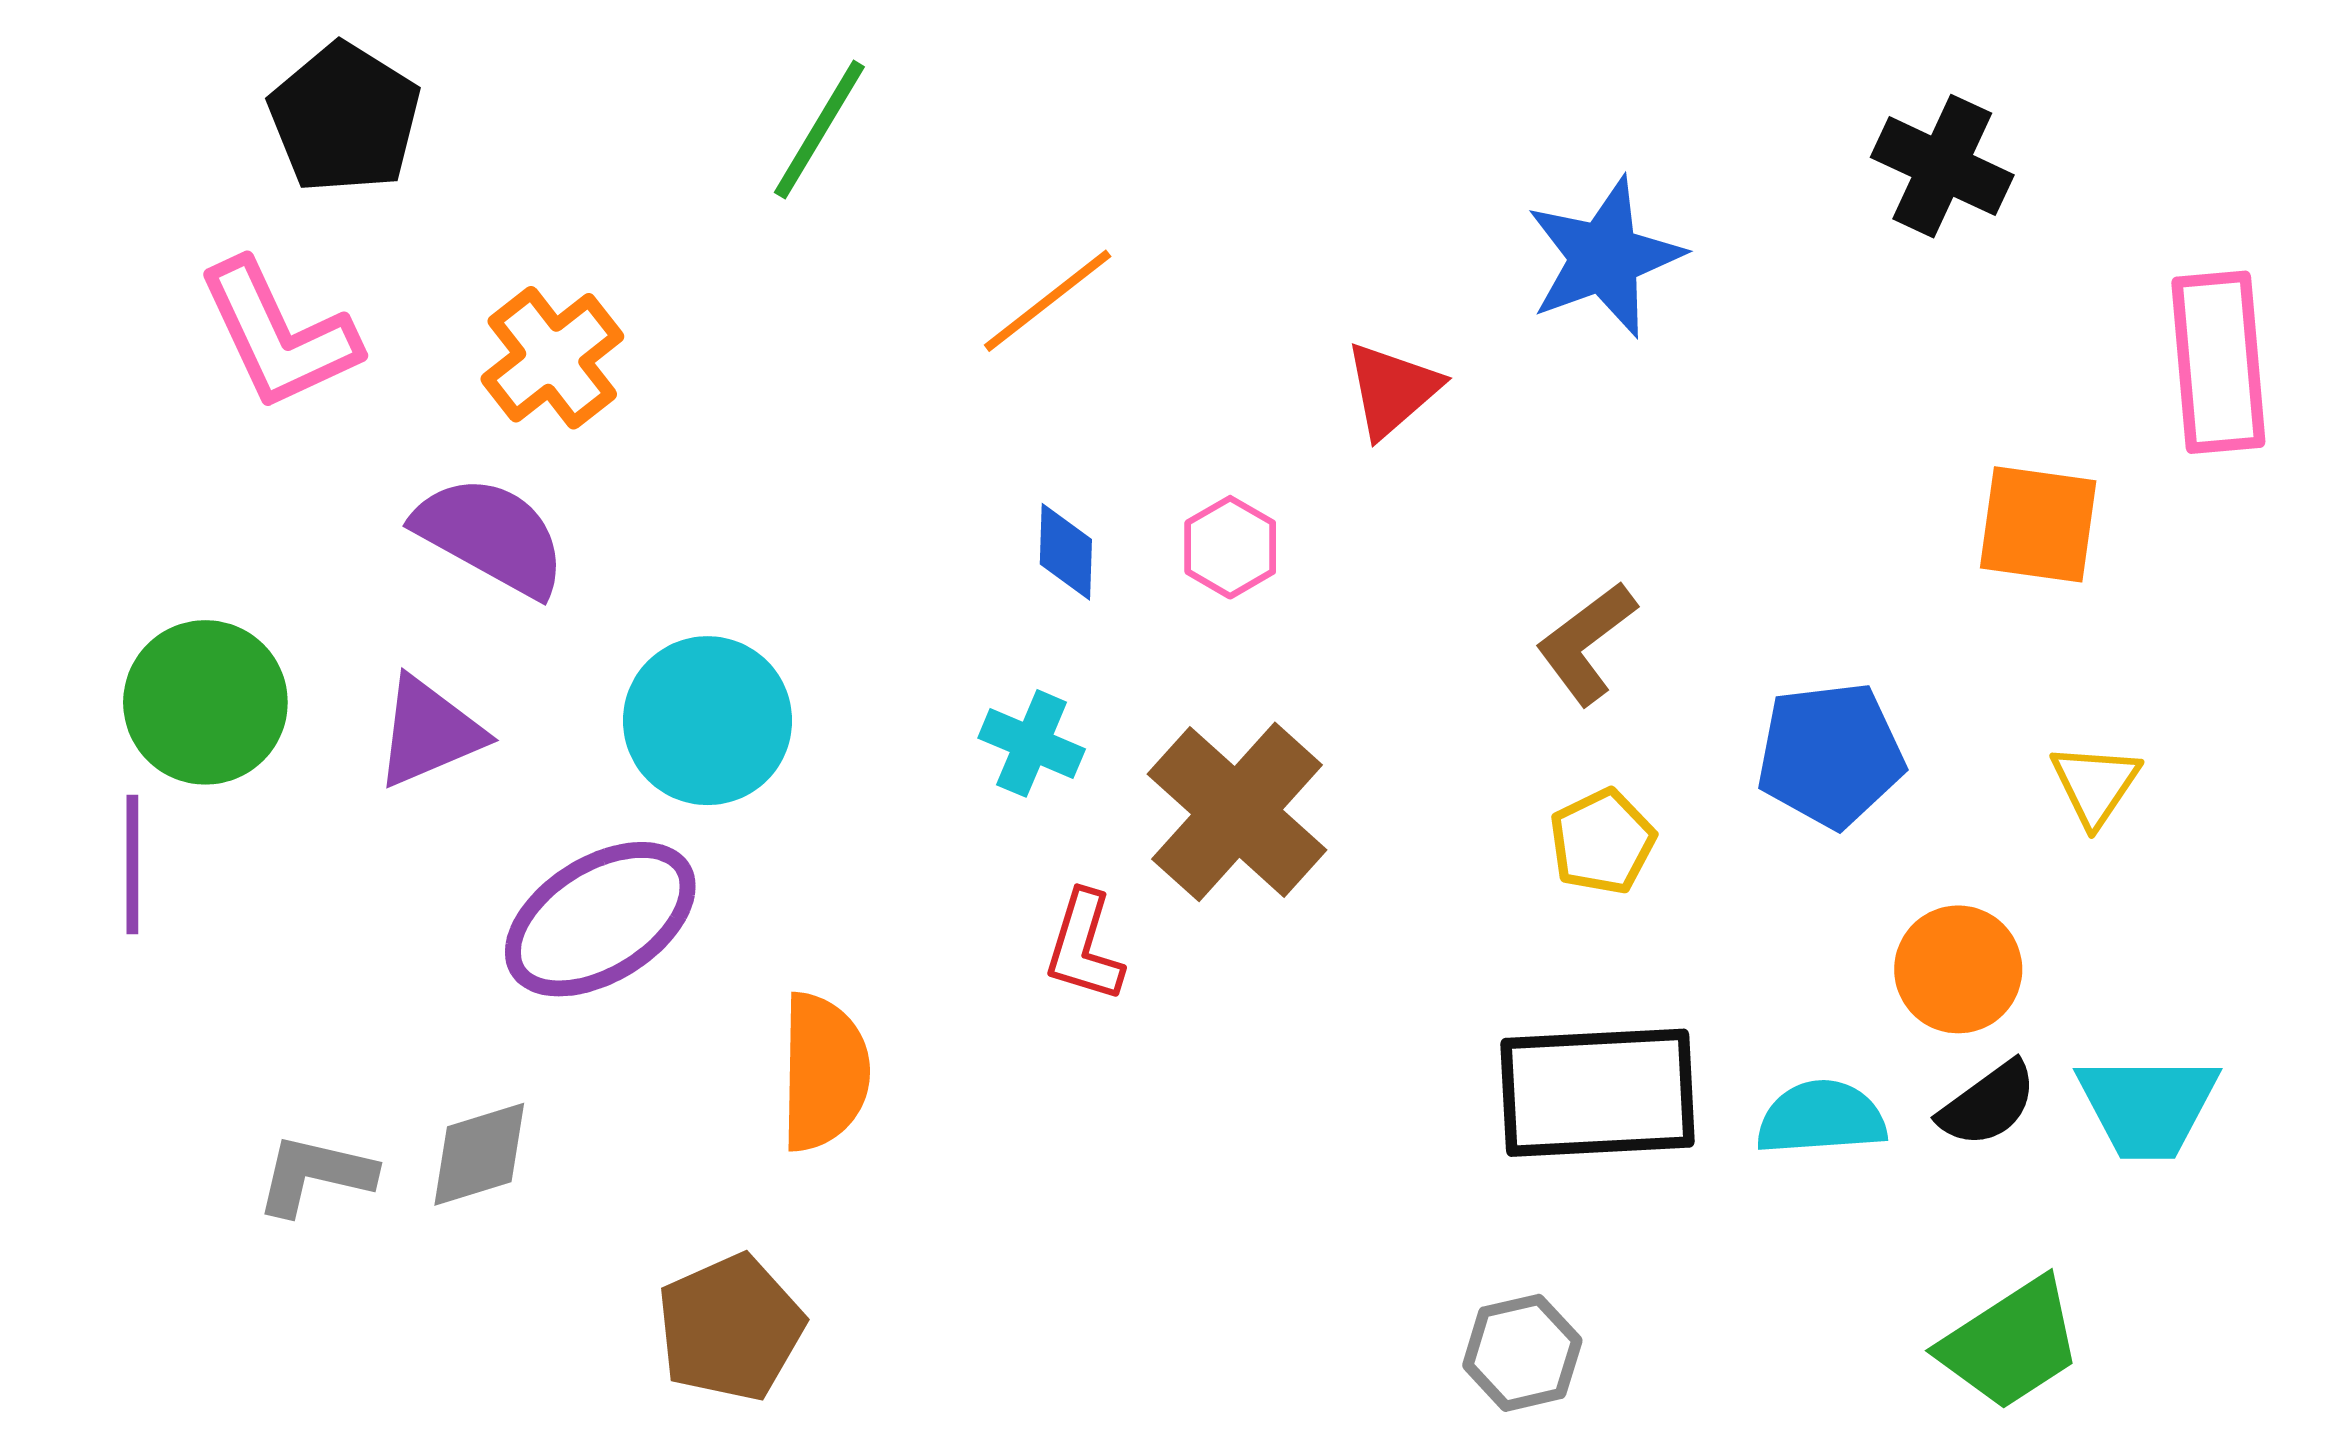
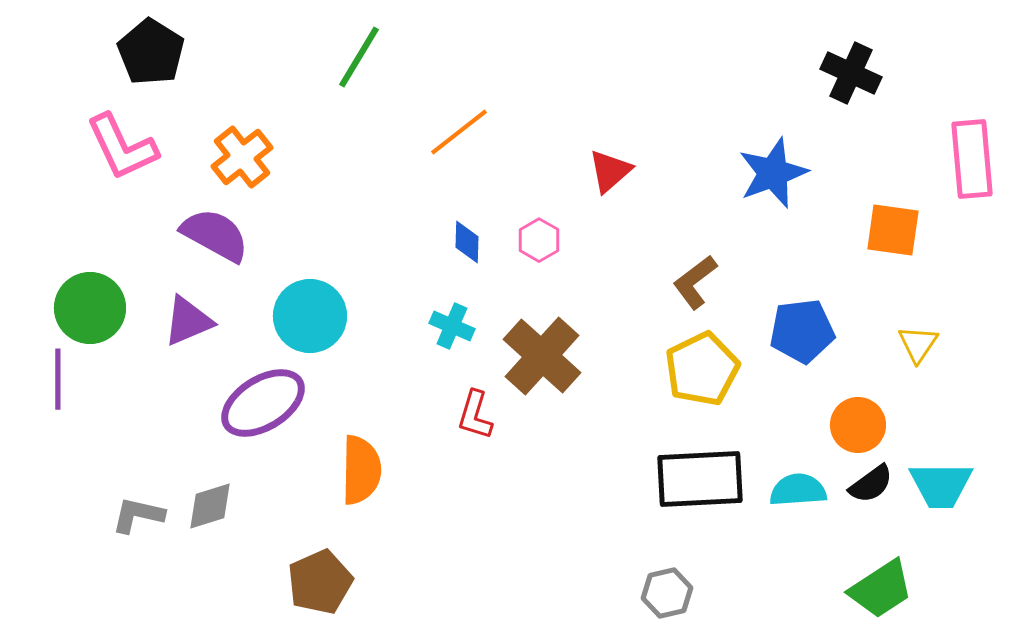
blue star: (1604, 257) -> (773, 173), moved
yellow pentagon: (1602, 842) -> (702, 369), size x1.6

